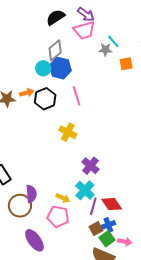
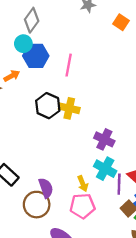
orange square: (126, 64) -> (121, 22), moved, turned -32
blue hexagon: (60, 68) -> (36, 56), moved
pink line: (77, 96) -> (69, 65), turned 42
black hexagon: (45, 99) -> (48, 106), moved
yellow arrow: (63, 198) -> (83, 184), turned 56

